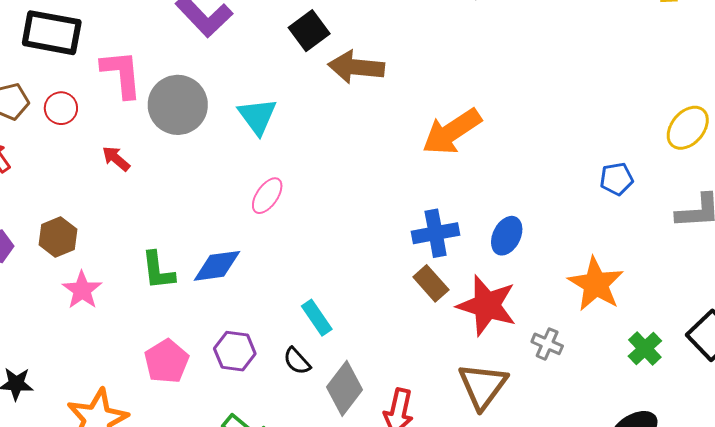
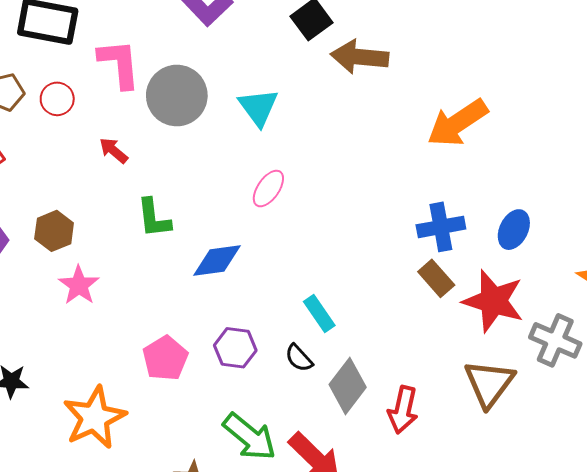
green L-shape: (158, 271) -> (154, 218), moved
gray cross: (547, 344) -> (555, 340), size x1.6

